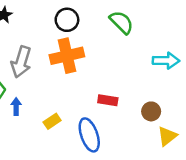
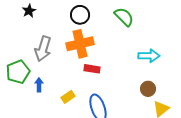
cyan arrow: (166, 61) -> (149, 56), moved
red rectangle: (108, 100) -> (92, 69), moved

